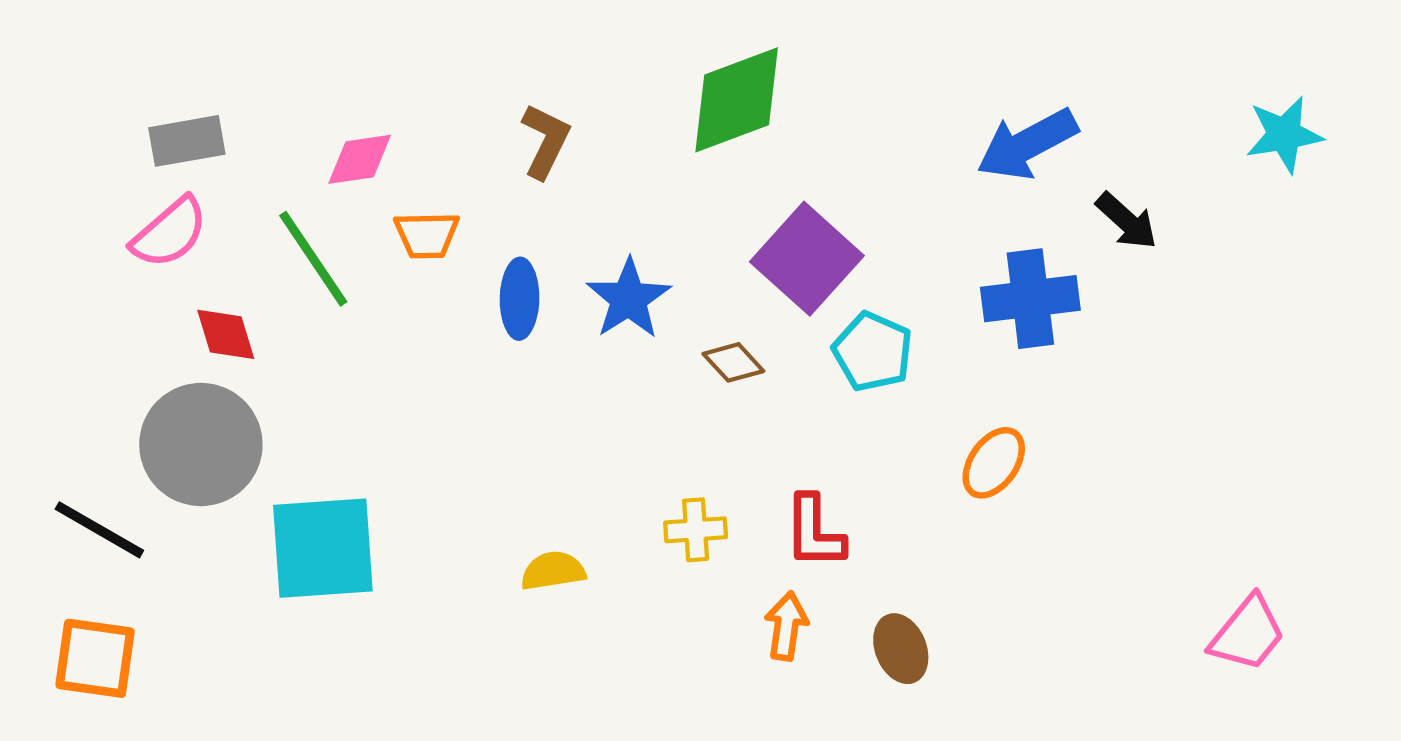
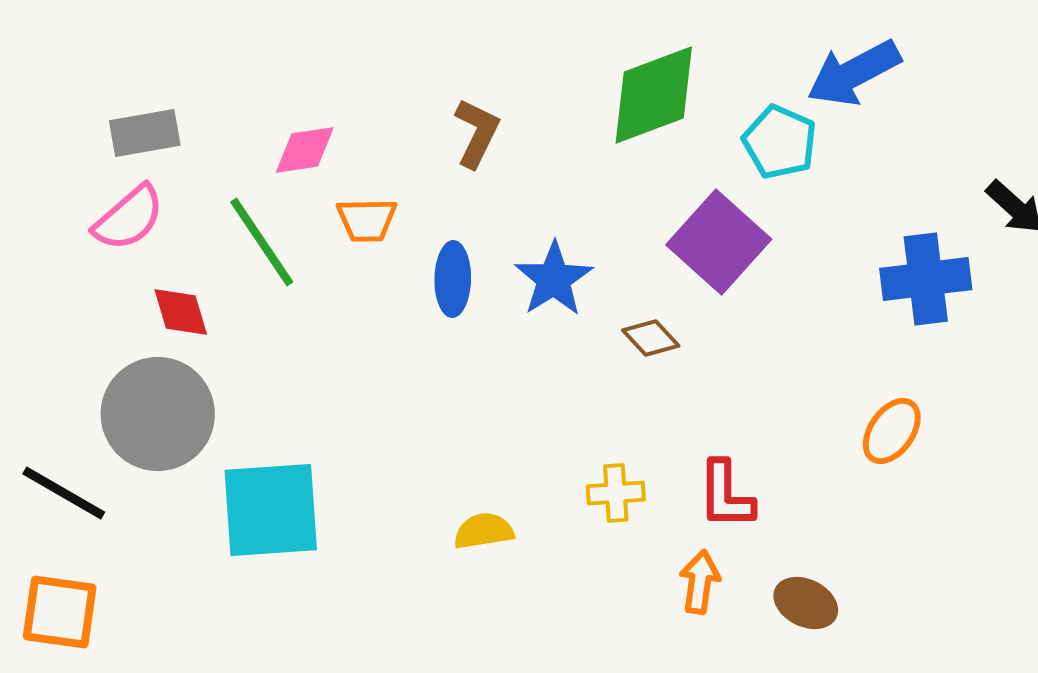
blue arrow: (1027, 144) -> (854, 73), moved
cyan pentagon: (873, 352) -> (780, 142), moved
brown ellipse: (901, 649) -> (806, 603), turned -42

